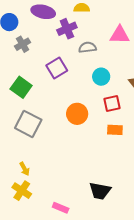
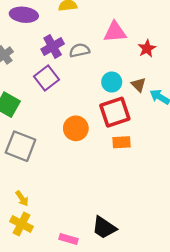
purple cross: (67, 29) -> (53, 46), moved
cyan circle: (101, 77) -> (112, 82), moved
red square: (112, 104) -> (115, 112), size x1.5
black trapezoid: (100, 191) -> (104, 228), moved, turned 30

